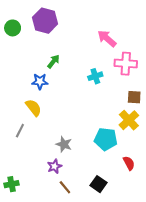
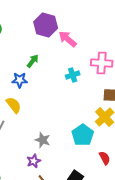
purple hexagon: (45, 21) -> (46, 25), moved
pink arrow: (107, 38) -> (68, 39), moved
cyan pentagon: (106, 139) -> (83, 135), turned 30

